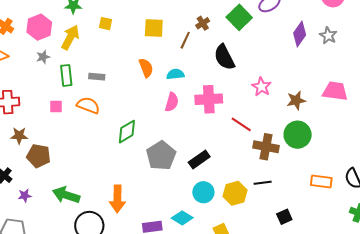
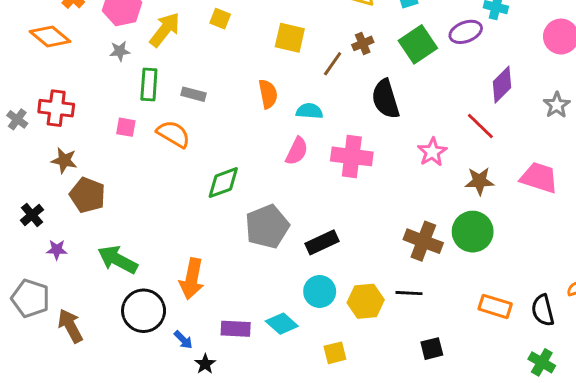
gray star: (328, 36) -> (557, 105), moved
red line: (241, 124) -> (480, 126), moved

